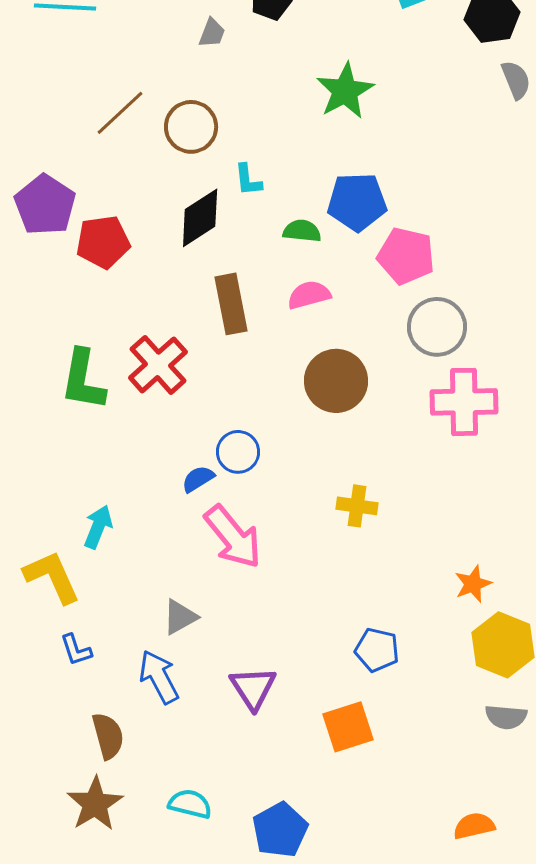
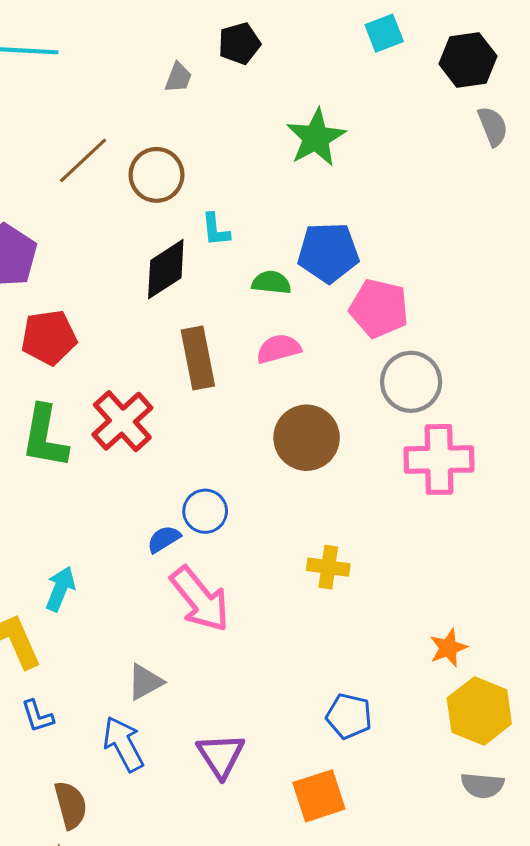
red pentagon: (103, 242) -> (49, 337), moved

